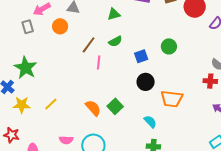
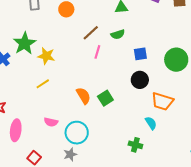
green circle: (169, 46) -> (176, 60), moved, size x1.5
yellow star: (22, 105) -> (46, 56), moved
cyan semicircle: (150, 122) -> (151, 123), moved

